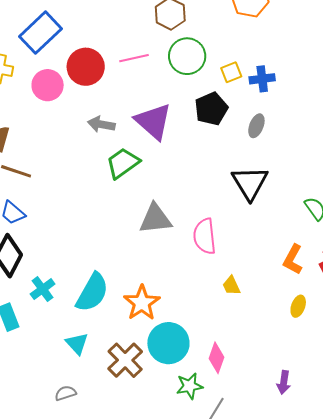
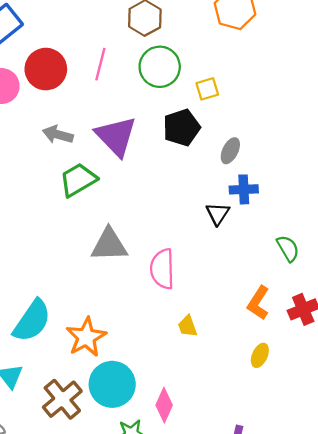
pink line: (134, 58) -> (100, 64), turned -68
blue cross: (262, 79) -> (244, 189), moved
black triangle: (250, 183) -> (218, 214), size x0.6

